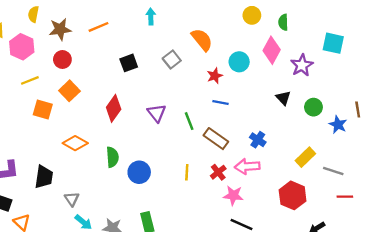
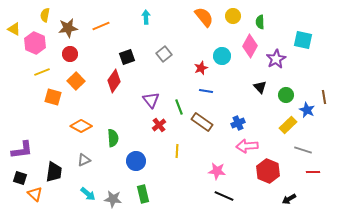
orange semicircle: (202, 40) -> (204, 17), moved
red diamond: (114, 108) -> (114, 81), moved
blue cross: (258, 140) -> (238, 123), turned 32
yellow rectangle: (305, 157) -> (288, 125), moved
pink arrow: (247, 166) -> (247, 146), moved
blue circle: (139, 172) -> (136, 161), moved
red cross: (218, 172) -> (159, 125), moved
black trapezoid: (44, 177) -> (54, 172), moved
gray triangle: (72, 199) -> (84, 160), moved, turned 40

